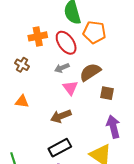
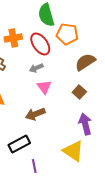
brown semicircle: (90, 72) -> (85, 62), moved
brown square: (107, 93) -> (79, 92), turned 32
black rectangle: (60, 148) -> (19, 144), moved

